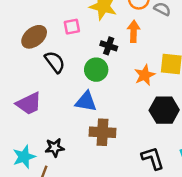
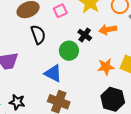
pink square: (72, 27) -> (60, 11), turned -32
orange arrow: (134, 31) -> (108, 30), turned -120

